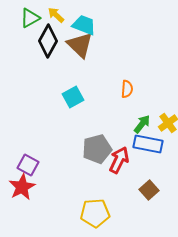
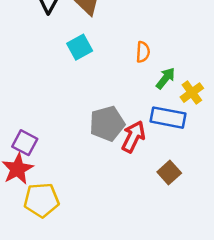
cyan square: (73, 97) -> (80, 47), moved
green arrow: (142, 124) -> (166, 78), moved
yellow pentagon: (95, 213) -> (41, 200), moved

